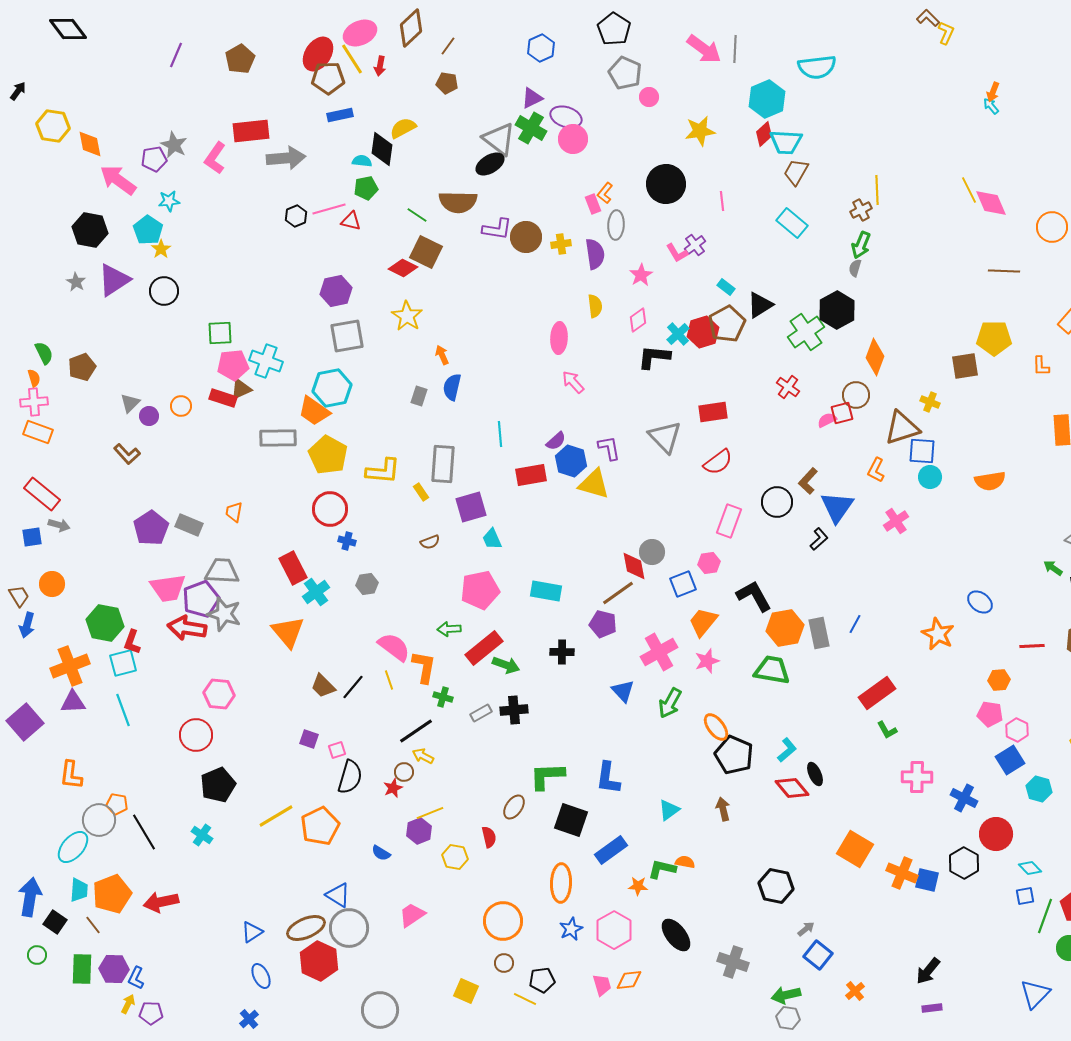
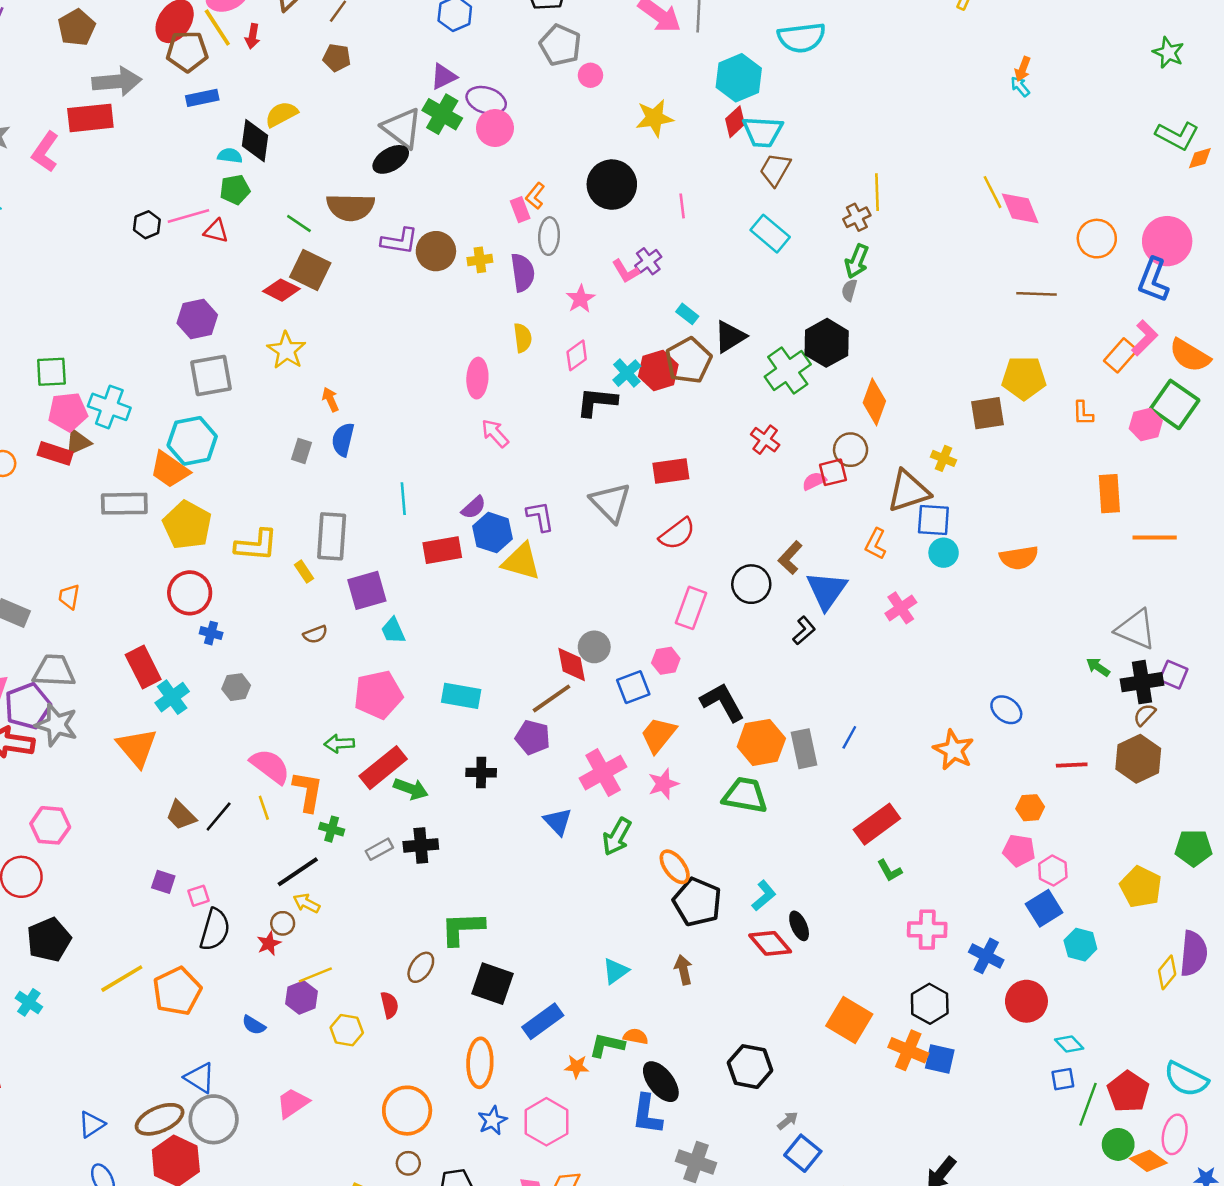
gray arrow: (286, 158) -> (117, 82), moved
blue L-shape: (608, 778) -> (647, 1114), moved
black hexagon: (964, 863) -> (930, 1004), moved
black ellipse: (676, 935) -> (661, 1082), moved

